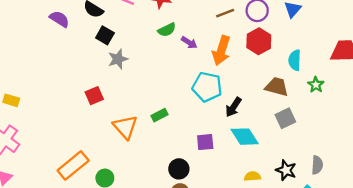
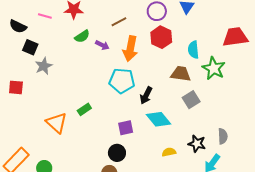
brown line: (225, 13) -> (119, 22), moved
green star: (316, 85) -> (214, 68), size x1.6
red square: (94, 96) -> (16, 87), moved, turned 35
black circle: (179, 169) -> (117, 153), moved

